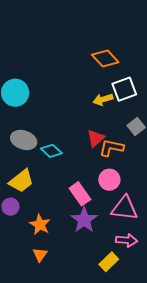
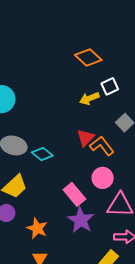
white square: (124, 89) -> (110, 86), size x0.7
orange L-shape: (111, 148) -> (102, 146), turned 45

